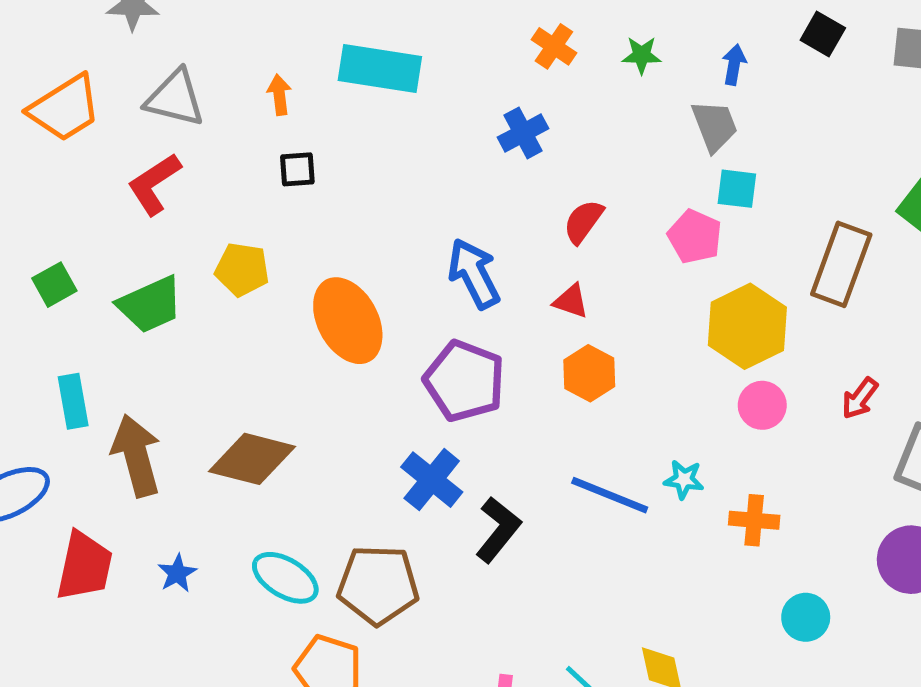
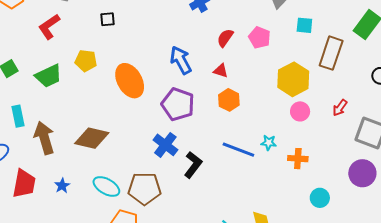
cyan square: (737, 189) -> (304, 25), moved
pink pentagon: (695, 236) -> (259, 37), moved

